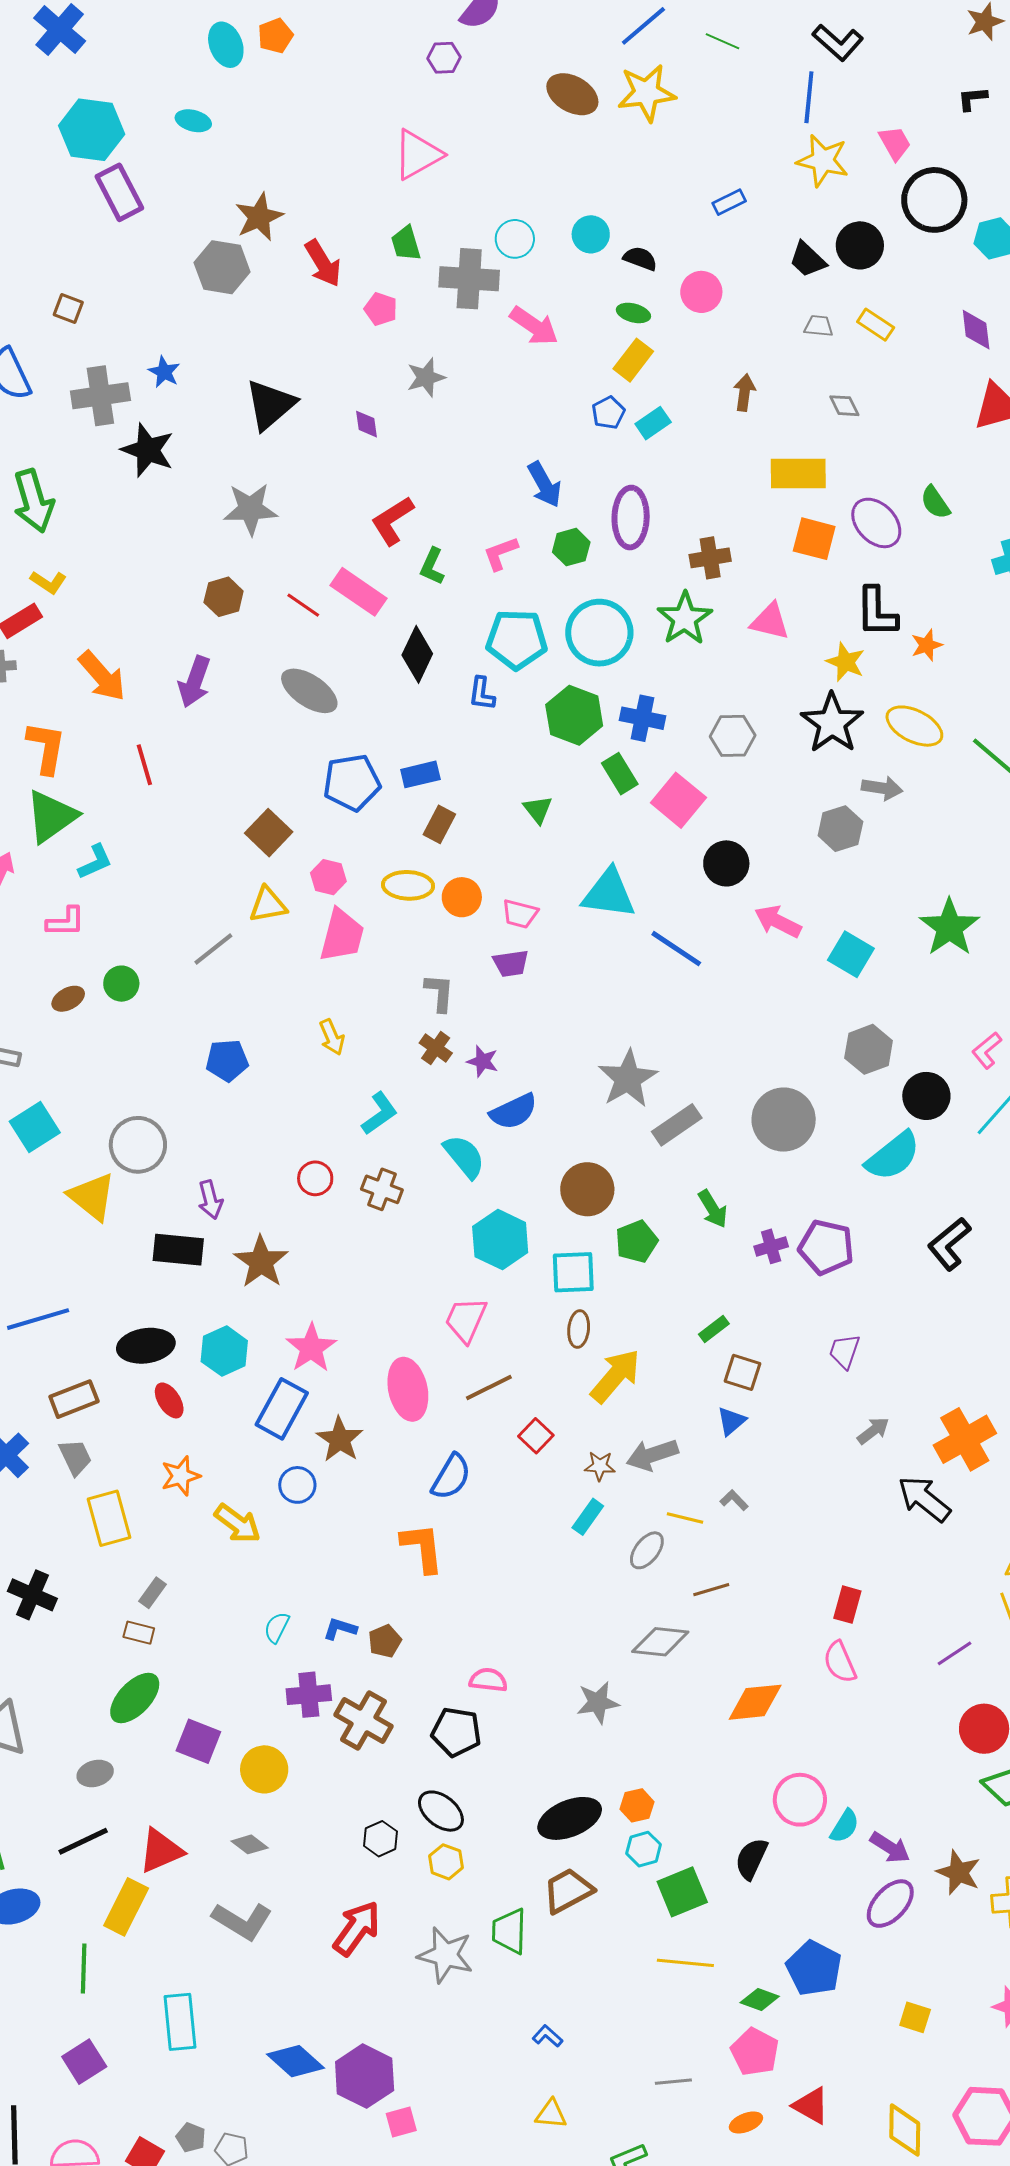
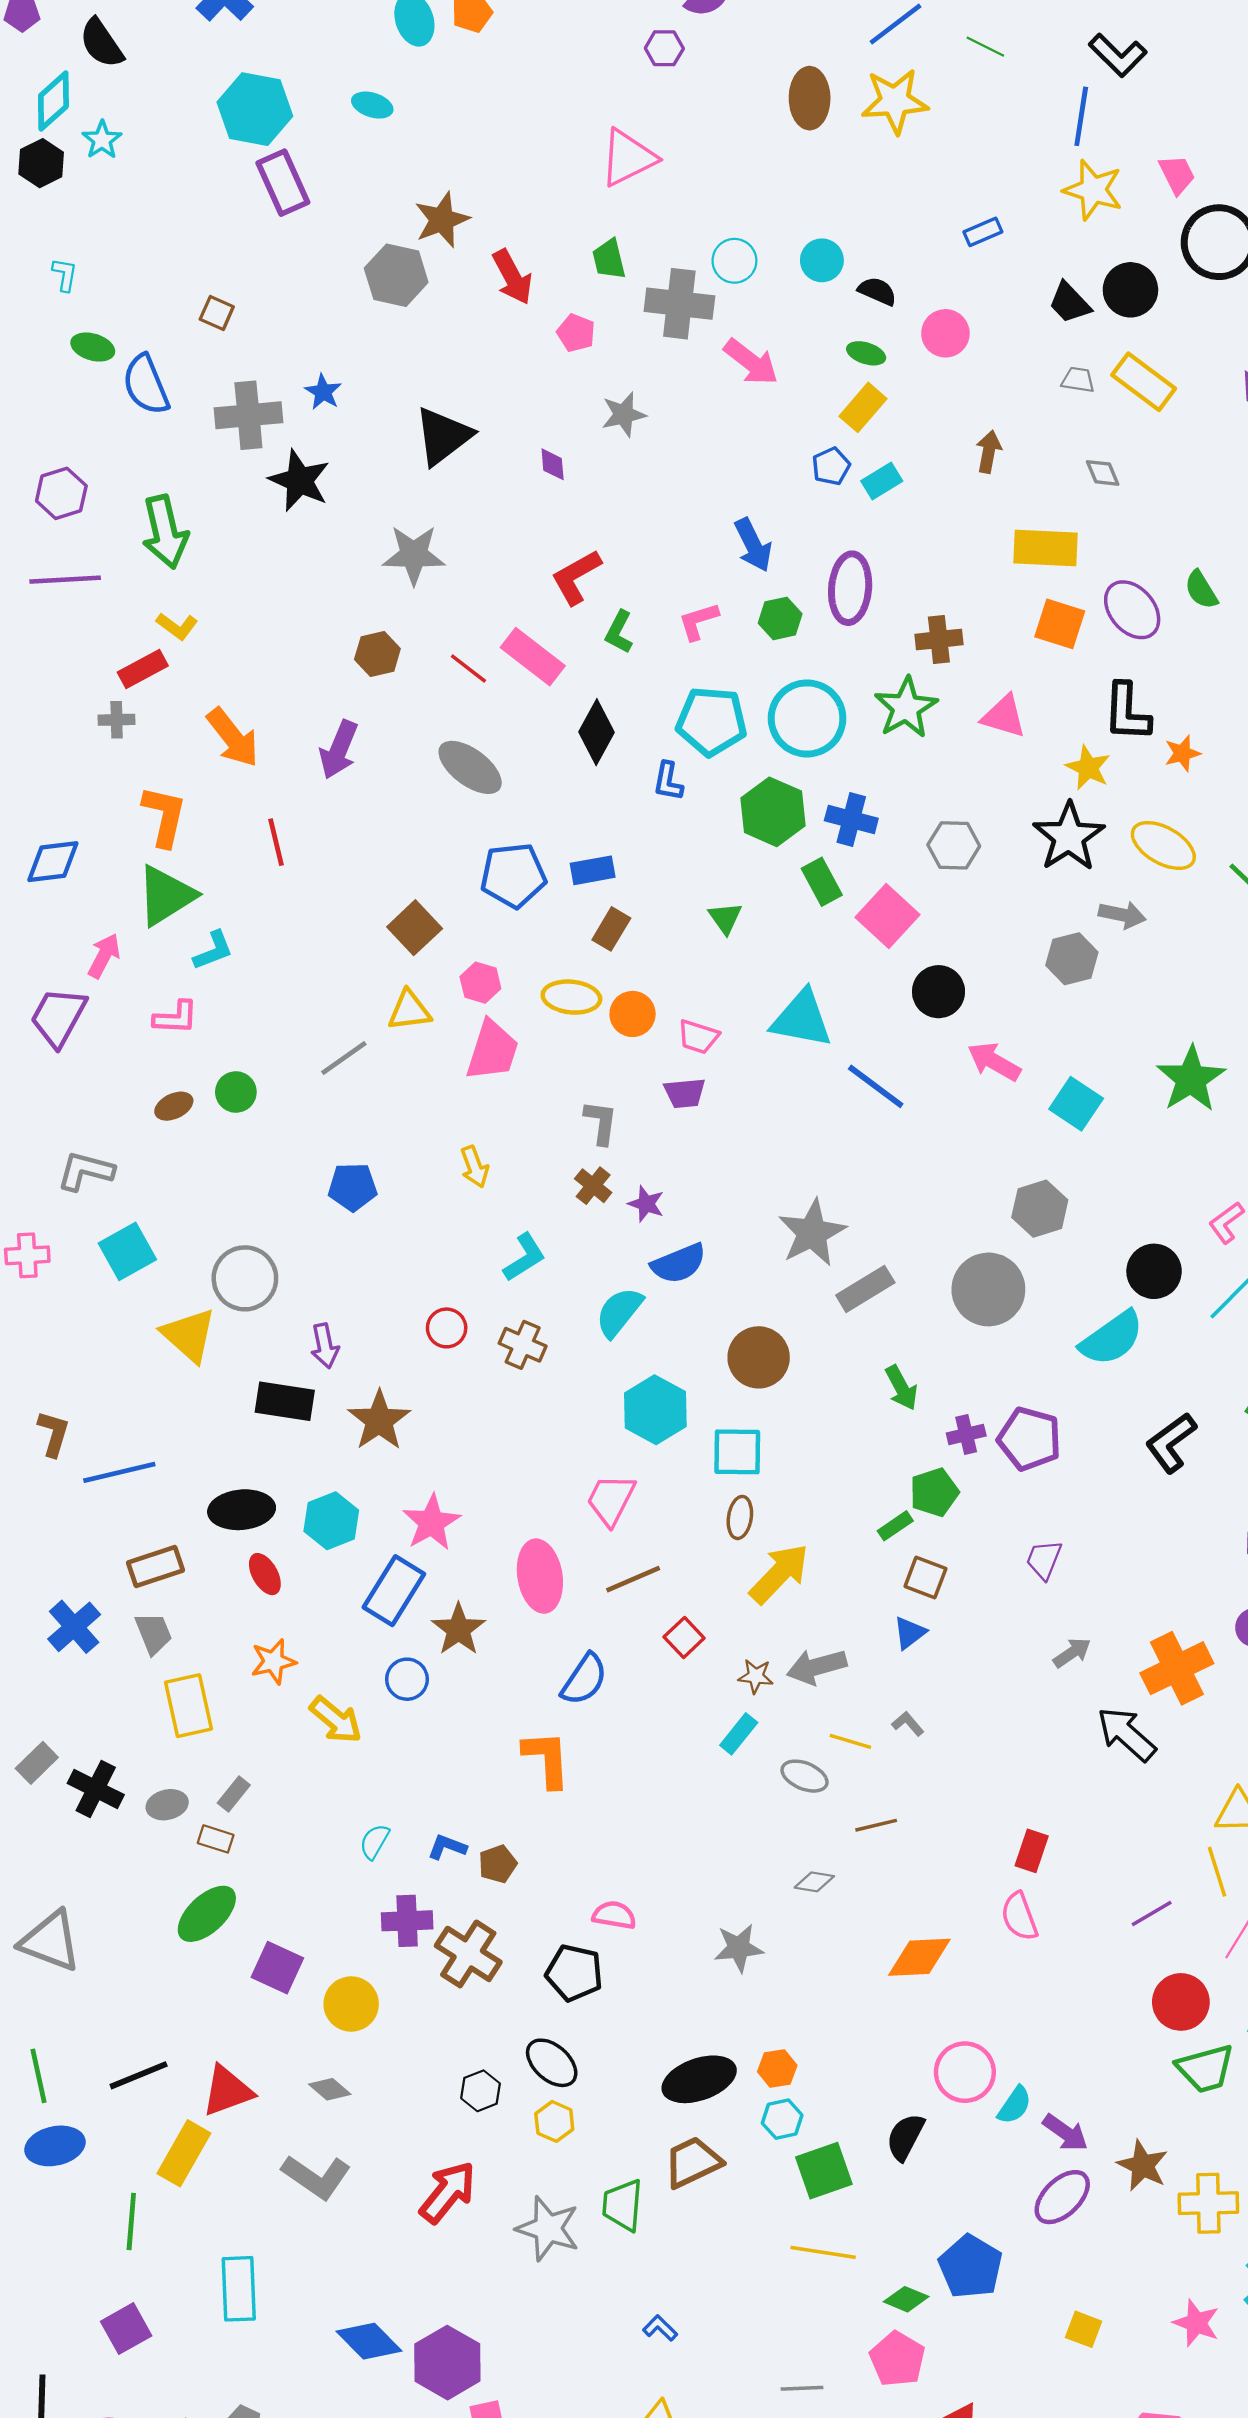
brown ellipse: (572, 94) -> (810, 98), turned 57
yellow rectangle: (876, 325) -> (1144, 382), size x1.5
gray hexagon: (869, 1049) -> (1040, 1209), moved
cyan semicircle: (464, 1157) -> (619, 1312), turned -105
green pentagon: (637, 1241) -> (934, 1492), moved
gray ellipse: (647, 1550) -> (805, 1776), turned 72
gray diamond: (660, 1642) -> (814, 1882), size x0.6
gray ellipse: (95, 1773) -> (167, 1805), moved

